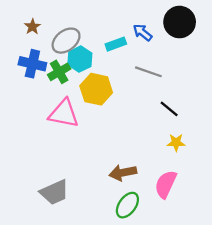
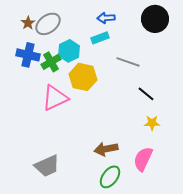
blue arrow: (142, 32) -> (106, 18), moved, turned -42
gray ellipse: (66, 41) -> (48, 24), moved
pink triangle: (64, 114) -> (55, 98), turned -36

